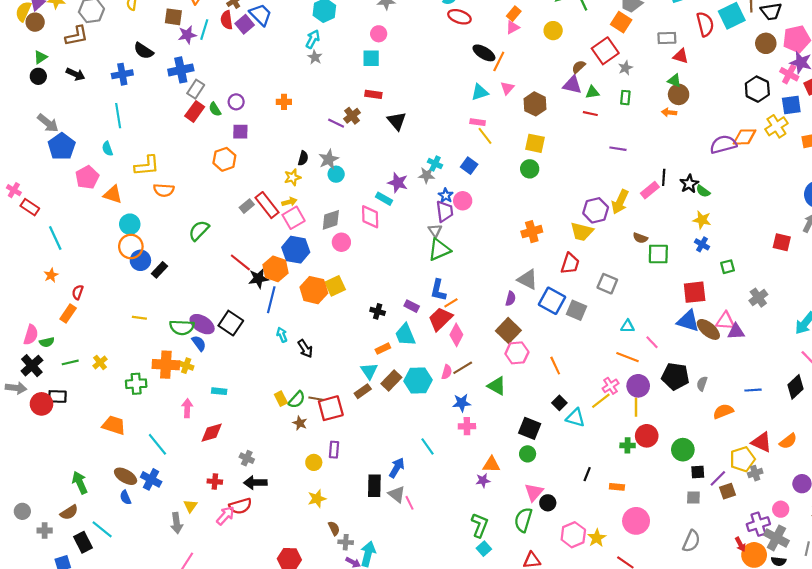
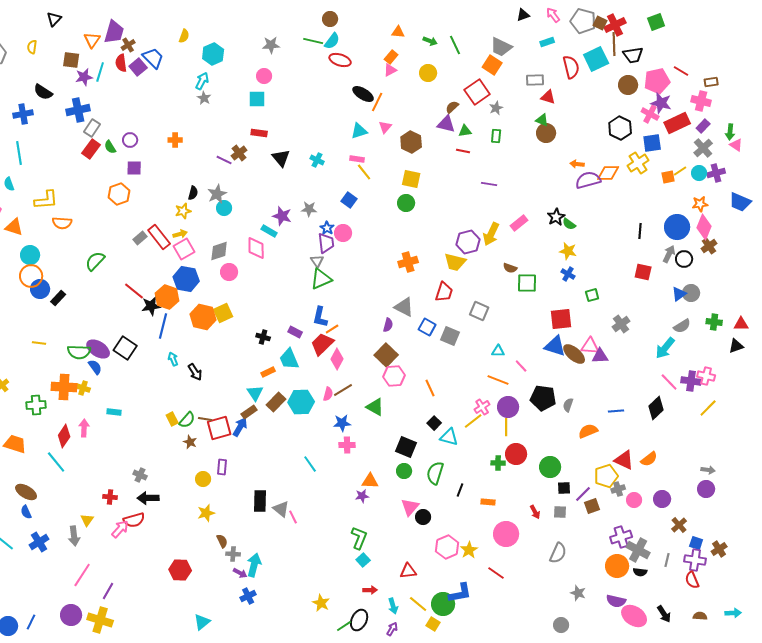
orange arrow: (669, 112) -> (577, 164), moved
cyan cross: (435, 164) -> (317, 160), moved
black line: (664, 177) -> (640, 231), moved
blue square: (552, 301) -> (427, 327), size x0.7
red diamond: (212, 433) -> (64, 436), moved, turned -40
blue arrow: (397, 468) -> (240, 427), moved
blue cross: (151, 479) -> (39, 542), moved, turned 30
pink circle: (781, 509) -> (634, 500), moved
green semicircle: (523, 520) -> (435, 473), moved
red arrow: (740, 544) -> (535, 512), moved

